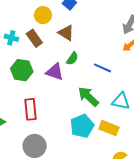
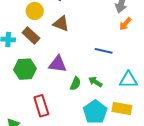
green semicircle: (72, 59) -> (75, 84), moved
green arrow: (88, 97) -> (95, 82), size x0.6

